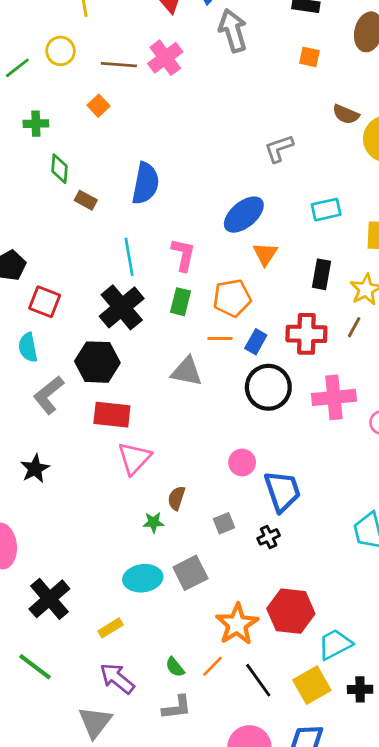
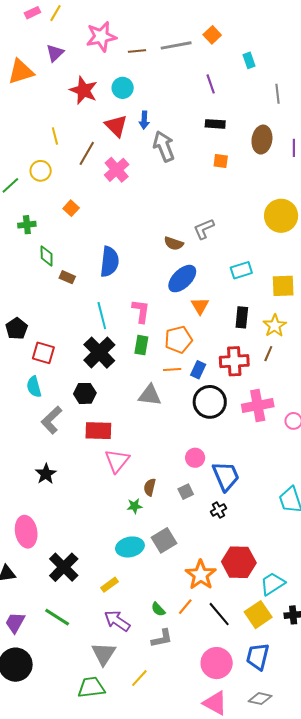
brown line: (119, 65) -> (87, 153), moved, turned -60
brown semicircle: (346, 114) -> (174, 243), moved
black hexagon: (97, 362) -> (85, 393), size x0.7
gray square: (224, 523) -> (186, 492), moved

